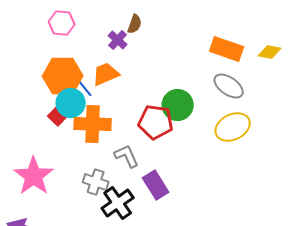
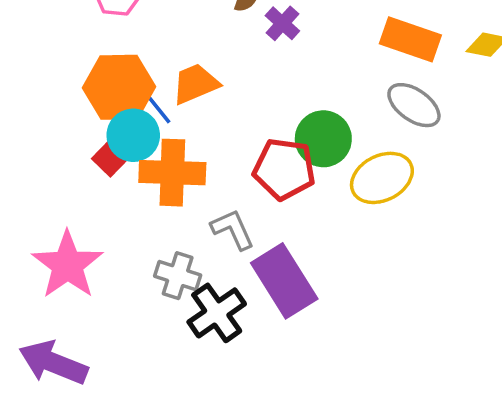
purple cross: (118, 40) -> (282, 23), moved
yellow ellipse: (233, 127) -> (382, 178), moved
purple rectangle: (156, 185) -> (284, 281), size x1.4

